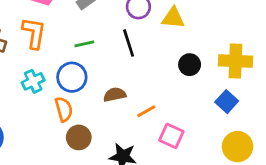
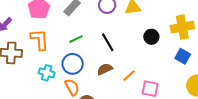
black line: (129, 43) -> (108, 42), moved
cyan cross: (33, 81) -> (47, 73), turned -35

